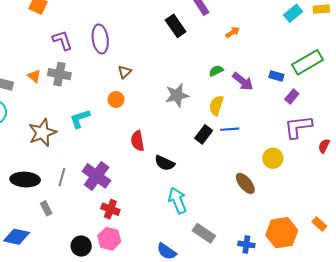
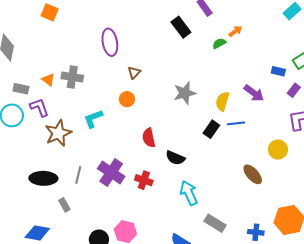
purple L-shape: (62, 40) -> (39, 107), moved
green semicircle: (216, 71) -> (219, 43), moved
purple arrow: (243, 81) -> (254, 93), moved
red cross: (110, 209) -> (144, 180), moved

